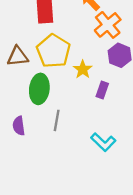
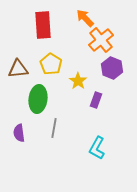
yellow pentagon: (53, 51) -> (51, 64), size x0.7
cyan L-shape: (103, 142) -> (97, 148), turned 75

